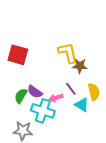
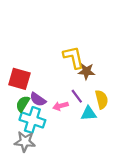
red square: (18, 55) -> (19, 79), moved
cyan triangle: (82, 105) -> (89, 113), turned -35
cyan cross: (43, 111) -> (32, 120), moved

